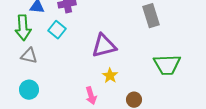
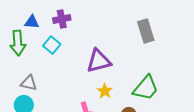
gray triangle: (29, 56) -> (29, 83), moved
green trapezoid: (167, 65) -> (146, 88), moved, turned -48

